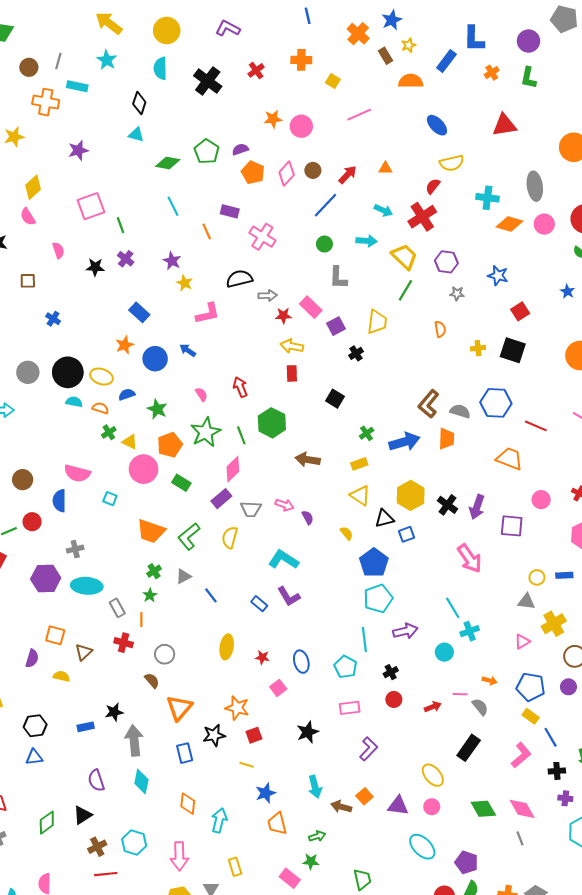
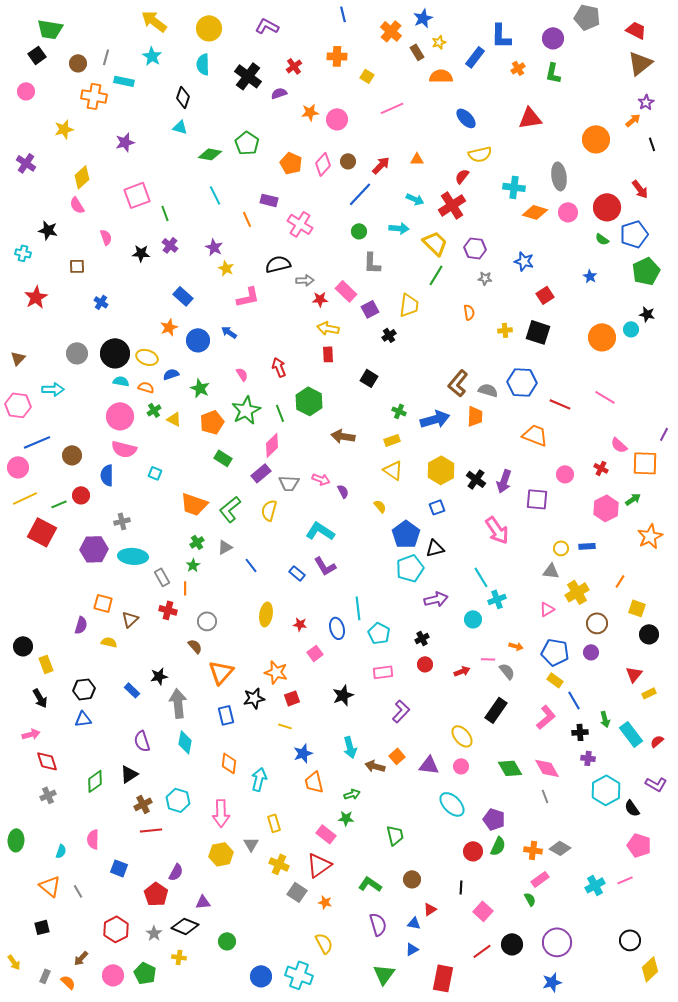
purple semicircle: (240, 149) -> (279, 93), moved
green cross: (367, 433) -> (399, 411), turned -32
pink circle: (144, 469) -> (120, 416), moved
black triangle: (384, 519) -> (435, 548), moved
cyan line: (364, 639) -> (358, 608), moved
blue rectangle: (86, 727) -> (132, 690), turned 56

